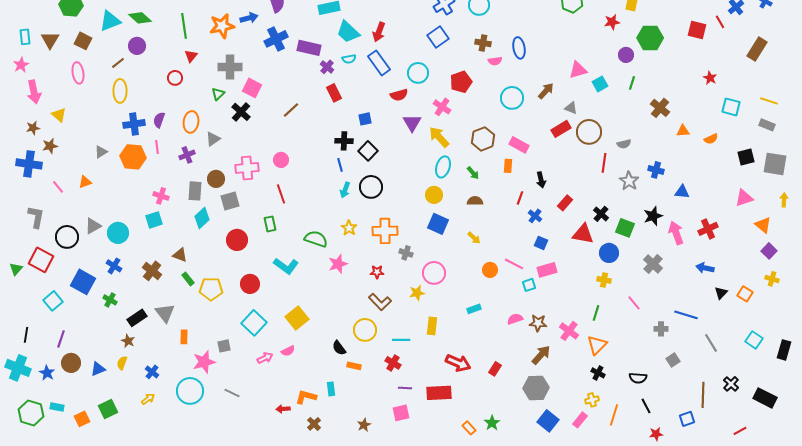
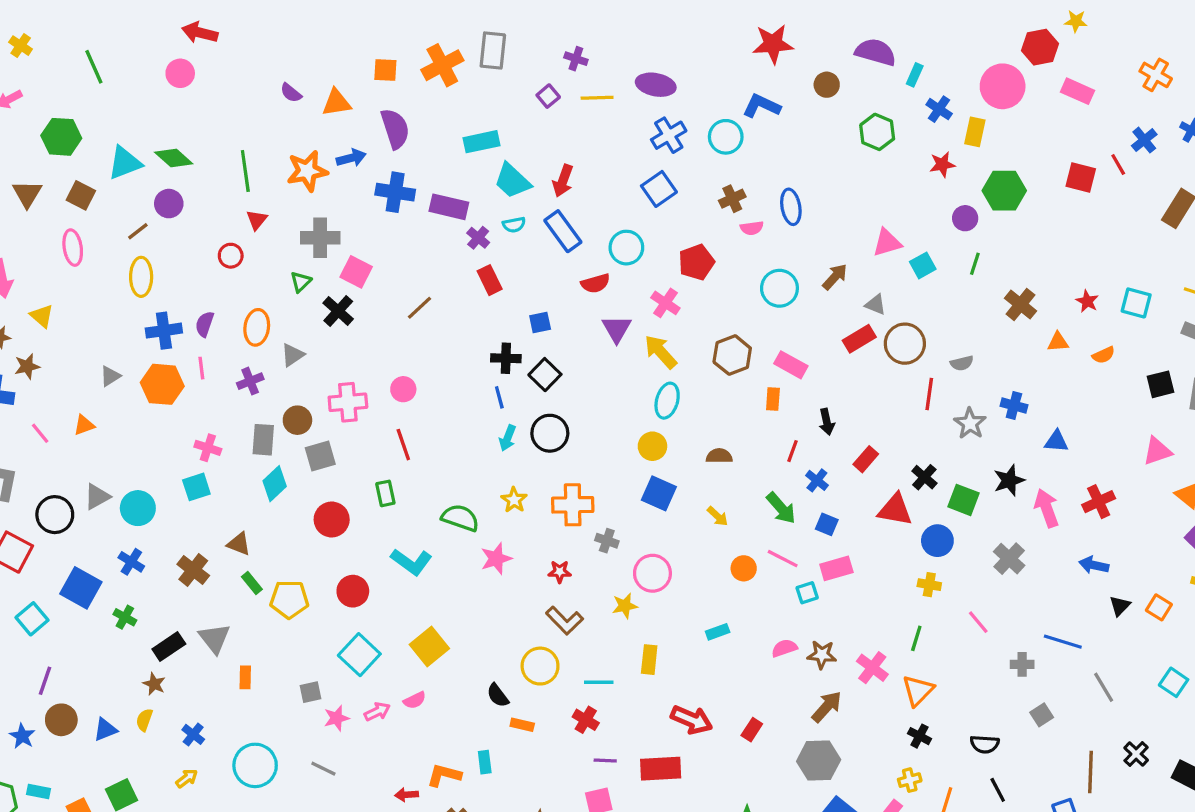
blue cross: (276, 39) -> (395, 192), turned 35
brown cross: (483, 43) -> (732, 199), turned -35
red star: (710, 78) -> (1087, 301), moved
green arrow: (473, 173) -> (781, 508), moved, size x1.5
pink star: (204, 362) -> (337, 718), moved, size x0.7

